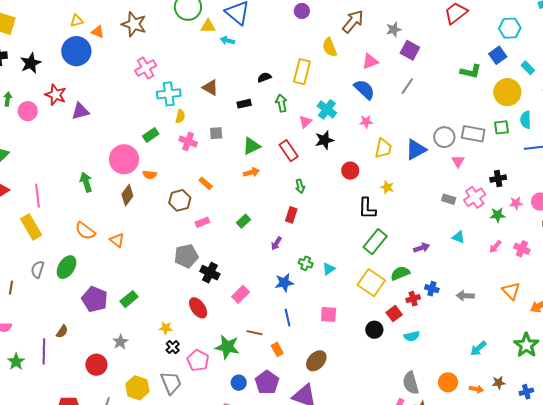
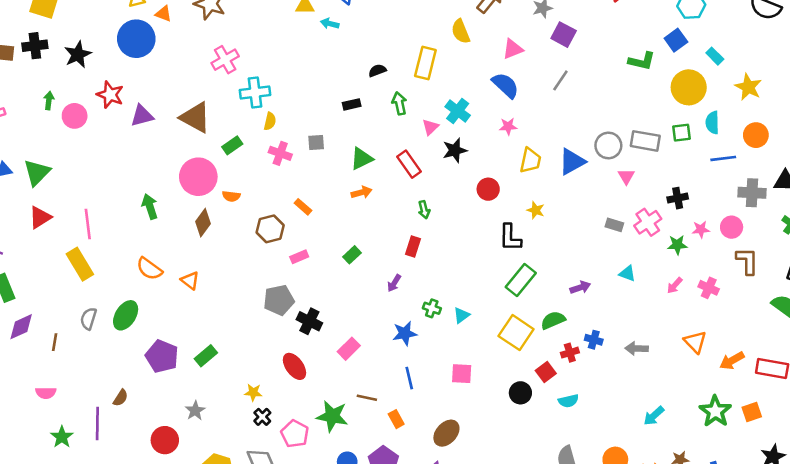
brown triangle: (210, 88) -> (195, 118), moved, size x1.5

